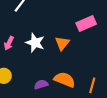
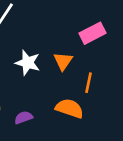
purple semicircle: (41, 84) -> (23, 118), moved
orange line: (92, 85) -> (89, 83), moved

